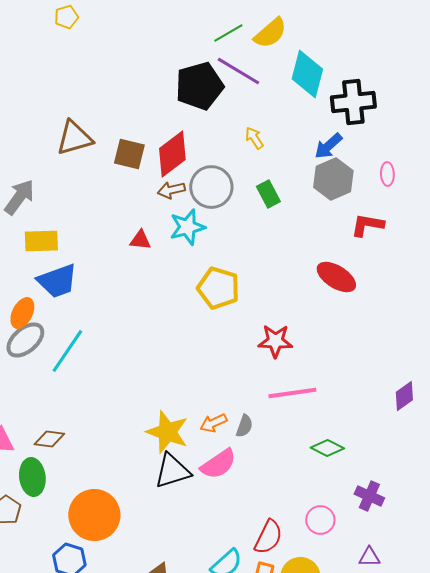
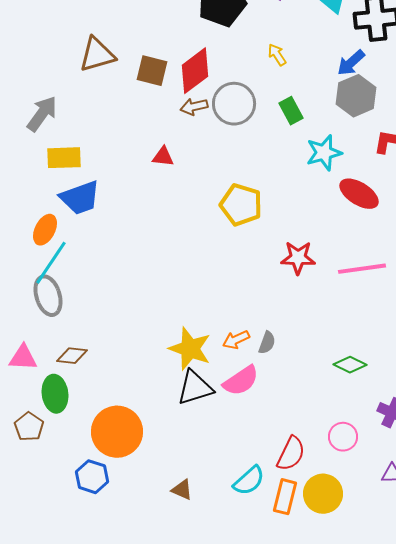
cyan star: (187, 227) -> (324, 153), moved
gray ellipse: (25, 340) -> (48, 296), moved, turned -66
cyan line: (67, 351) -> (51, 263), moved
pink line: (292, 393) -> (362, 269), moved

